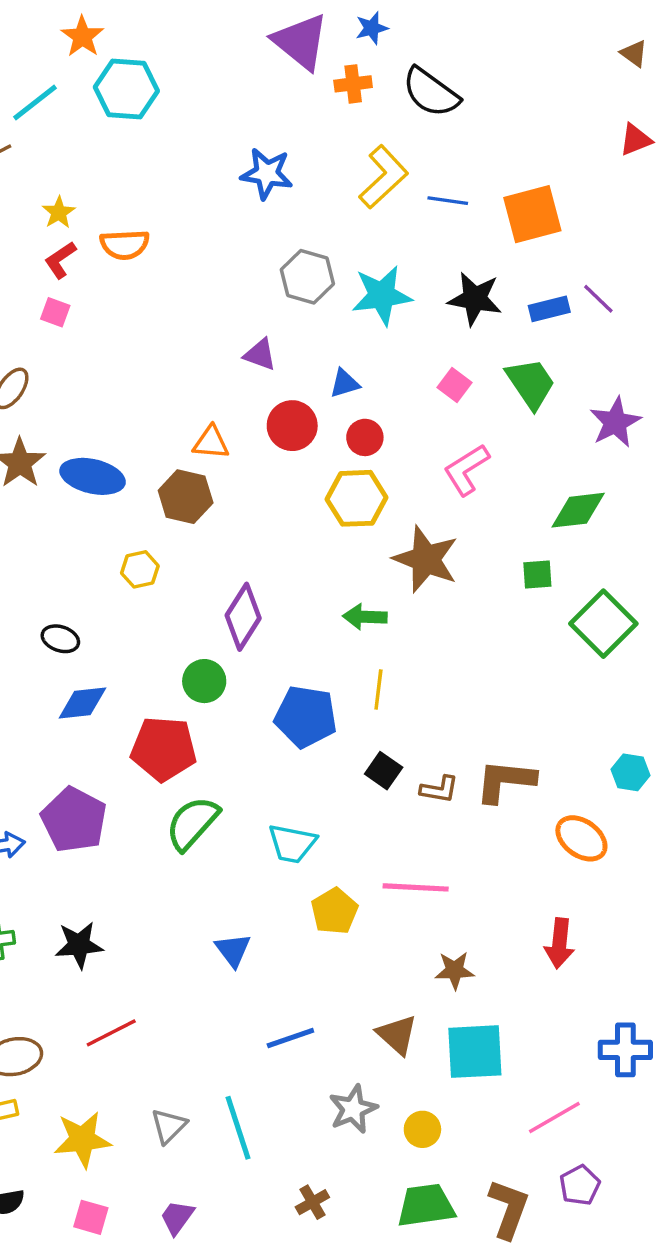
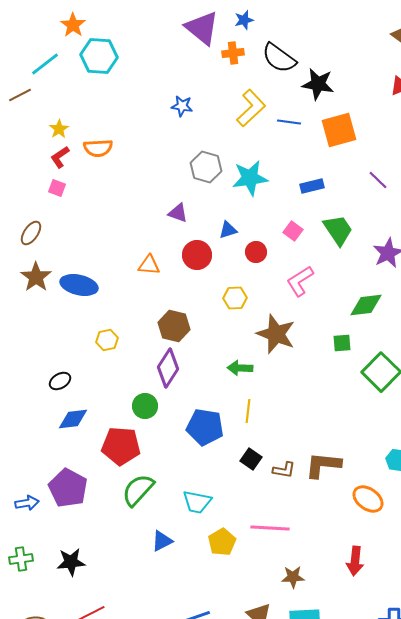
blue star: (267, 174) -> (182, 106), size x0.7
black star: (475, 299) -> (318, 84), moved
blue rectangle: (549, 309) -> (312, 186), moved
red circle: (365, 437) -> (256, 252), moved
brown hexagon: (186, 497) -> (174, 326), moved
yellow hexagon: (356, 498) -> (235, 298), size x0.7
black ellipse: (60, 639) -> (60, 381), turned -50
blue triangle: (233, 950) -> (162, 541), moved, turned 40

